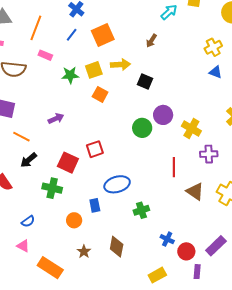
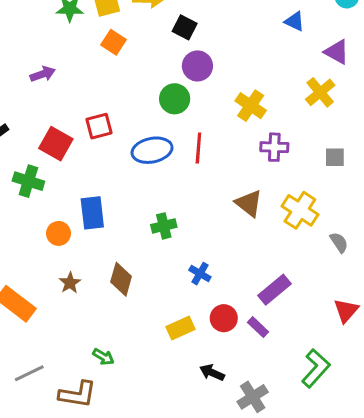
purple circle: (163, 115) -> (197, 66), moved
red line: (174, 167) -> (198, 148), moved
blue ellipse: (117, 184) -> (152, 150), moved
blue rectangle: (95, 205) -> (92, 213), size x1.5
red circle: (186, 251) -> (224, 318), moved
purple rectangle: (197, 272) -> (258, 327), moved, turned -56

